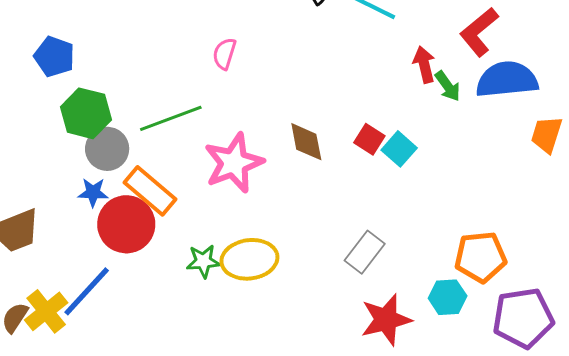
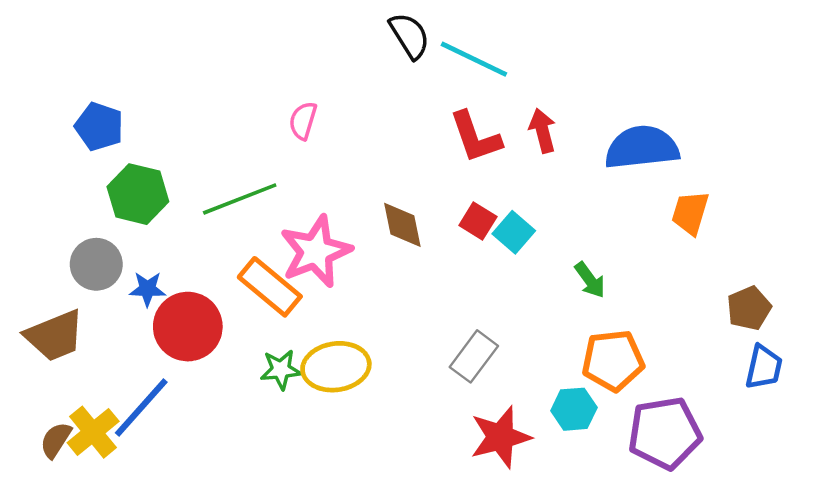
red L-shape: (479, 32) -> (475, 137), moved, turned -69
green arrow: (448, 86) -> (590, 280), moved
gray circle: (107, 149) -> (96, 264), moved
orange rectangle: (150, 191) -> (270, 287), moved

